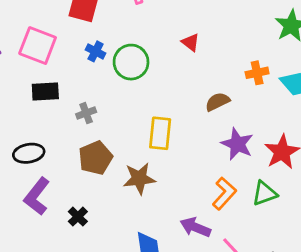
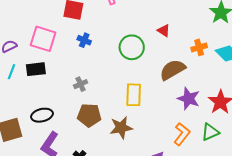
red triangle: (191, 42) -> (164, 31), moved
green circle: (131, 62) -> (132, 47), moved
black rectangle: (45, 91) -> (36, 69), moved
brown semicircle: (217, 102) -> (173, 70), size x1.5
brown pentagon: (95, 158) -> (89, 115), turned 30

